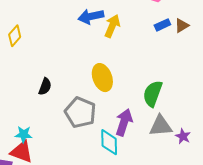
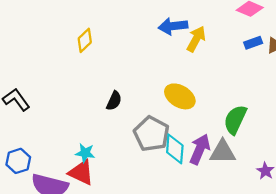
yellow ellipse: (102, 78) -> (180, 96), turned -44
gray triangle: (161, 126) -> (223, 152), moved
cyan diamond: (109, 142) -> (175, 149), moved

